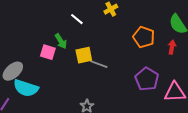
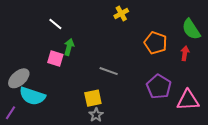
white line: (77, 19) -> (55, 24), moved
green arrow: (61, 41) -> (69, 47), turned -133
yellow square: (84, 55) -> (93, 98), moved

